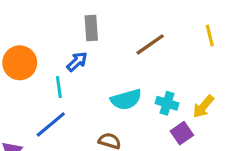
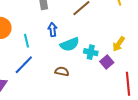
blue arrow: (77, 62) -> (52, 29), moved, turned -48
cyan cross: (167, 103) -> (91, 52), moved

